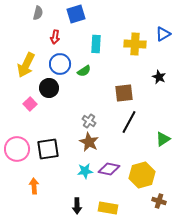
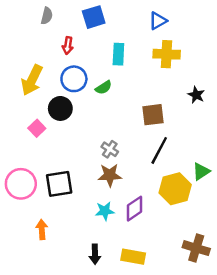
blue triangle: (163, 34) -> (158, 21), moved
brown star: (89, 142) -> (110, 175), turned -30
purple diamond: (109, 169) -> (134, 209), turned -45
yellow hexagon: (142, 175) -> (175, 189), moved
brown cross: (159, 201) -> (196, 248), size x1.5

